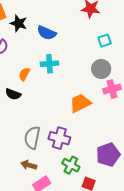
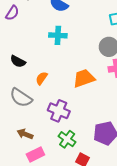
orange semicircle: (24, 74) -> (42, 78), moved
gray semicircle: (32, 138) -> (21, 98), moved, turned -75

